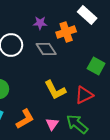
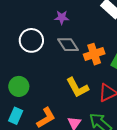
orange cross: (66, 32) -> (94, 54), moved

